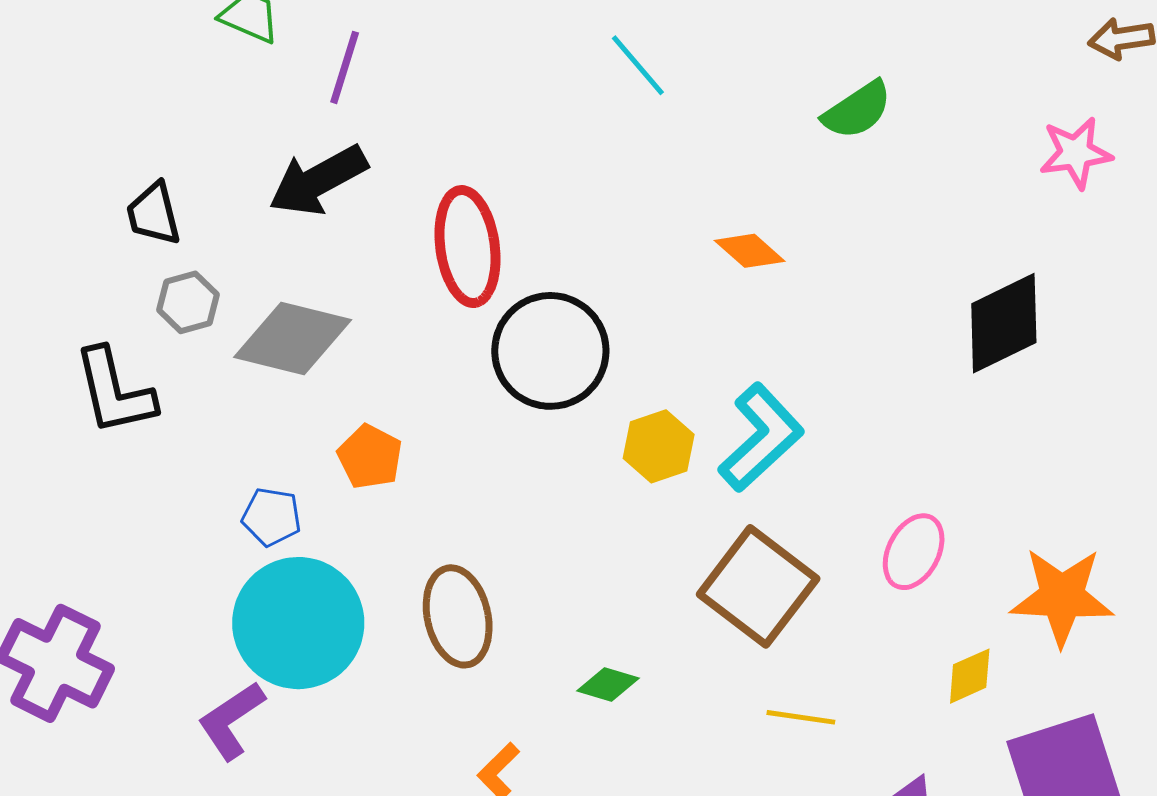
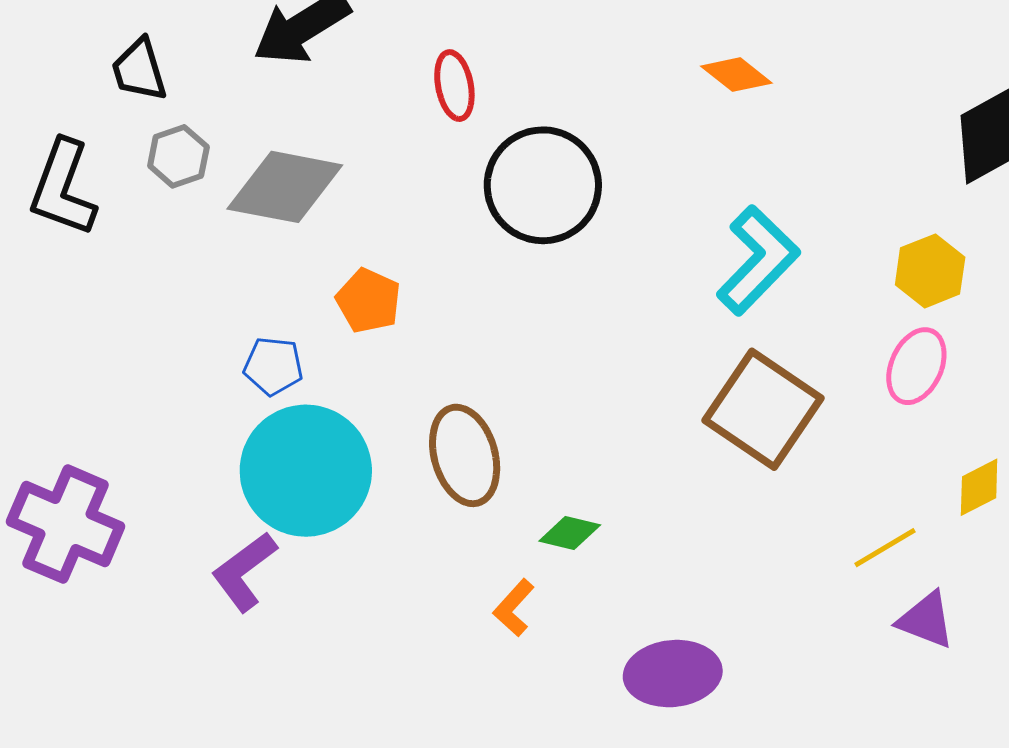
red ellipse: (467, 247) -> (454, 86), size x0.6
black L-shape: (114, 391) -> (63, 188), moved, turned 36
yellow hexagon: (659, 446) -> (930, 271), moved
green diamond: (608, 685) -> (570, 533), moved
yellow line: (801, 717) -> (885, 548), moved, turned -36

